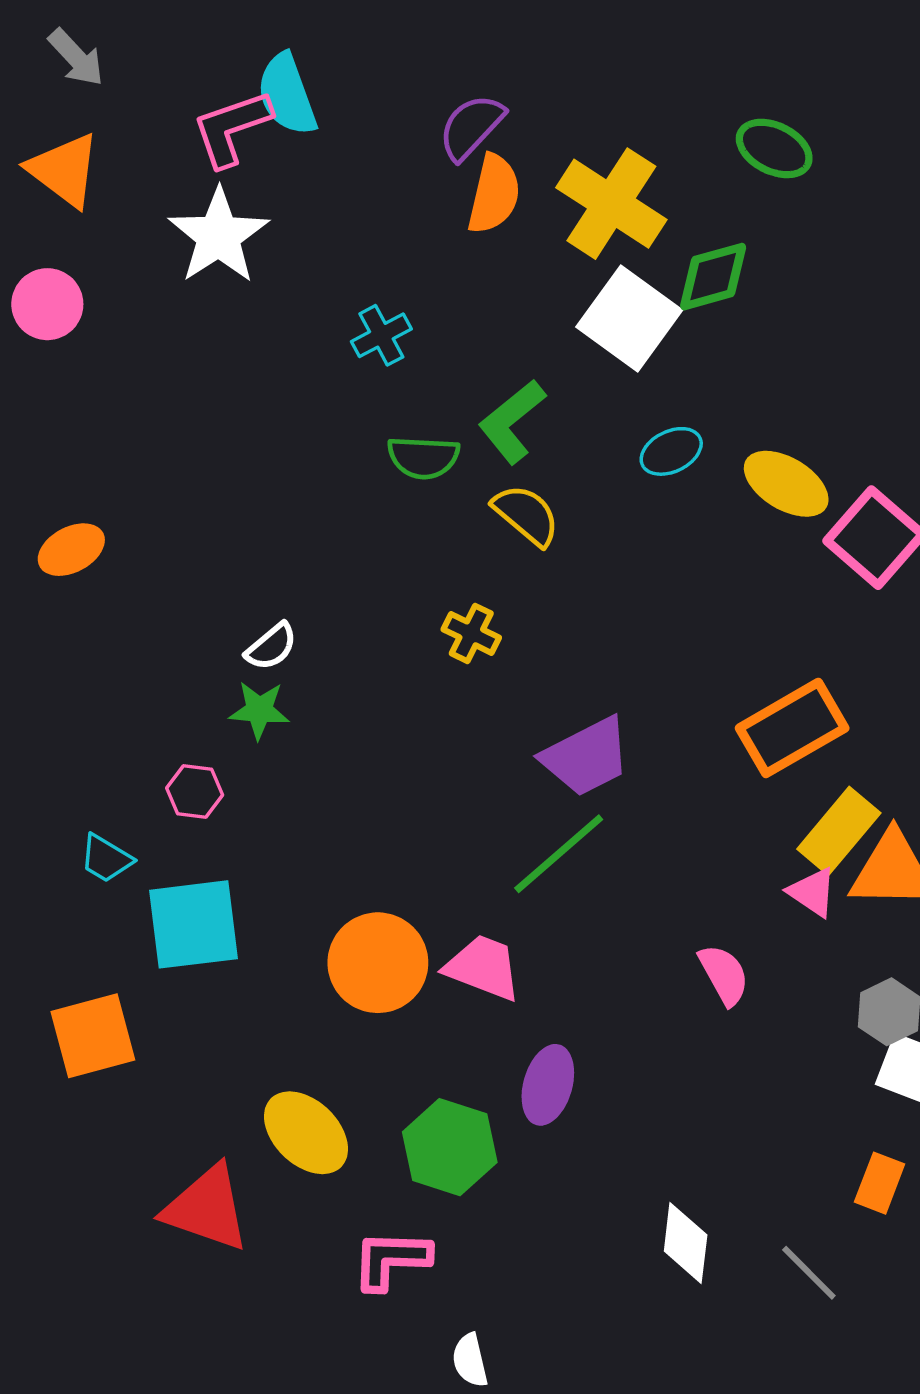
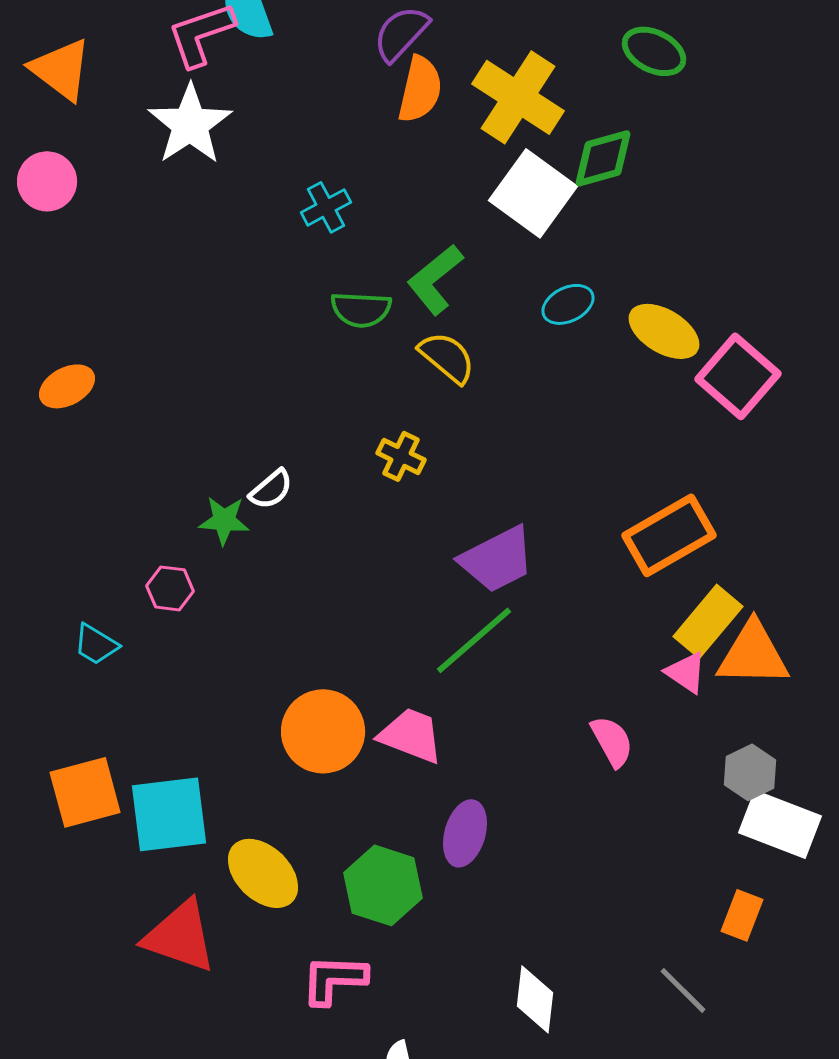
white semicircle: (271, 647) -> (271, 489), moved
cyan square: (193, 924) -> (169, 814), moved
white diamond: (686, 1243) -> (535, 999), moved

